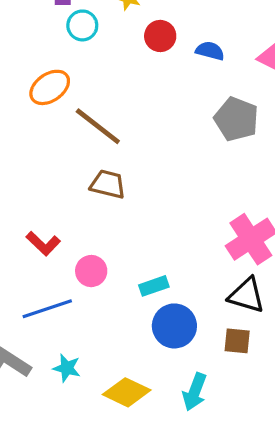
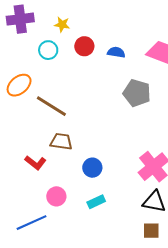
cyan circle: (82, 25) -> (48, 50), moved
red L-shape: (43, 243) -> (35, 163), moved
blue circle: (174, 326) -> (92, 168), moved, size x0.7

